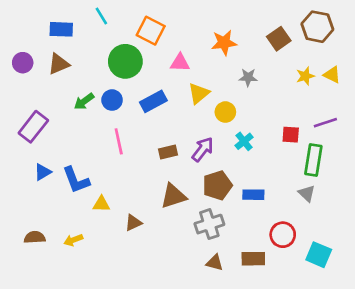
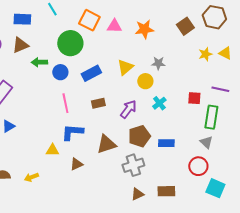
pink triangle: (180, 63) -> (114, 26), moved
gray star: (248, 77) -> (158, 63), moved
green arrow: (84, 101) -> (39, 62), moved, turned 35
purple line: (325, 123) -> (220, 89), turned 30
brown rectangle: (168, 152) -> (98, 103), moved
blue L-shape: (76, 180) -> (72, 132), moved, turned 115
red circle: (283, 235) -> (198, 166), moved
brown triangle: (215, 263) -> (137, 194), turned -40

